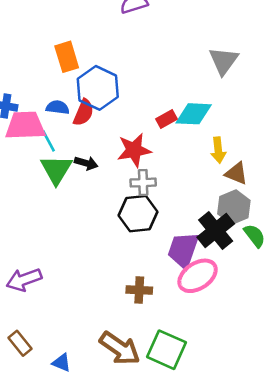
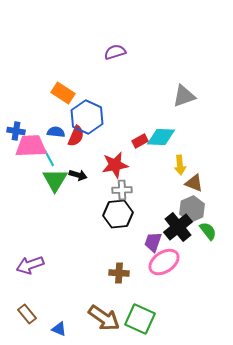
orange rectangle: (67, 57) -> (63, 93), turned -40
gray triangle: (223, 61) -> (184, 96), turned 35
purple trapezoid: (183, 250) -> (153, 242), size x0.7

